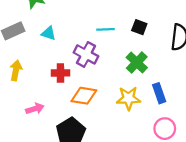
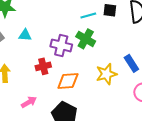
black square: (139, 27) -> (110, 10), moved
cyan line: (106, 29) -> (88, 16), moved
green cross: (137, 63) -> (86, 39), moved

